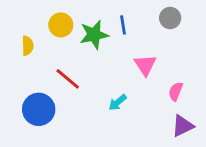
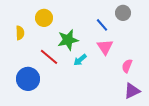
blue line: (123, 25) -> (102, 25), moved, turned -32
green star: (94, 35) -> (68, 40), moved
cyan arrow: (118, 102) -> (80, 60), moved

